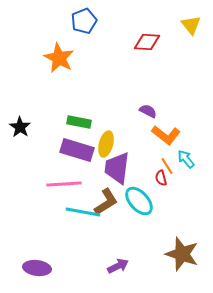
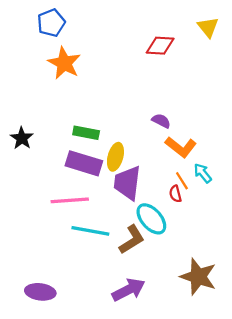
blue pentagon: (84, 21) -> (51, 23), moved
brown L-shape: (106, 202) -> (132, 240), moved
purple arrow: (118, 266) -> (129, 290), size x1.4

